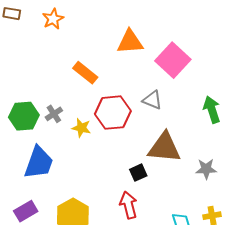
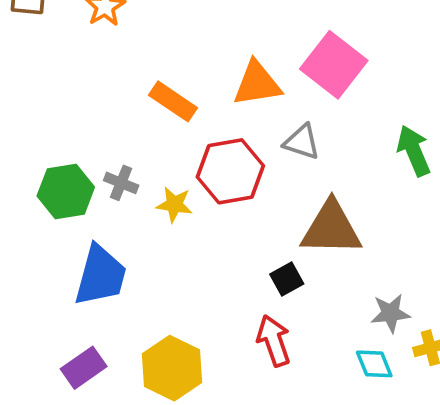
orange triangle: (130, 42) -> (257, 84), moved
gray cross: (54, 114) -> (121, 183), turned -30
gray star: (206, 169) -> (390, 313), moved

